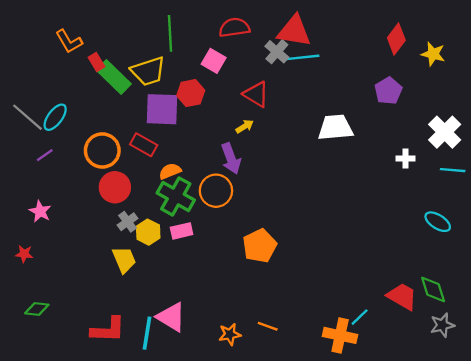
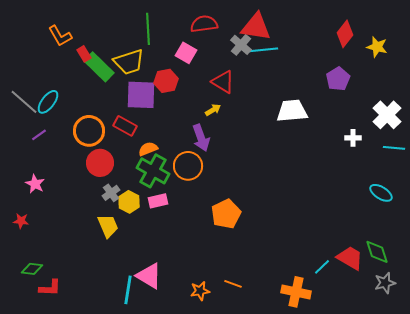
cyan line: (360, 317) -> (322, 267), moved
red L-shape: (108, 330) -> (50, 288), moved, size x0.7

